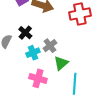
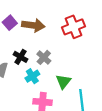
gray cross: (50, 46) -> (44, 57), moved

